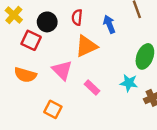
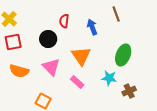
black circle: (47, 22) -> (48, 39), moved
red square: (31, 40) -> (13, 42), moved, turned -36
orange triangle: (86, 46) -> (81, 56), moved, turned -40

